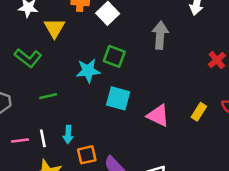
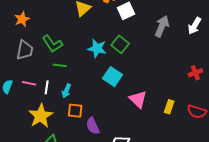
gray arrow: (160, 35) -> (162, 26), moved
green L-shape: (28, 58) -> (52, 44), moved
green line: (48, 96) -> (60, 65), moved
yellow rectangle: (199, 112) -> (169, 107), turned -32

